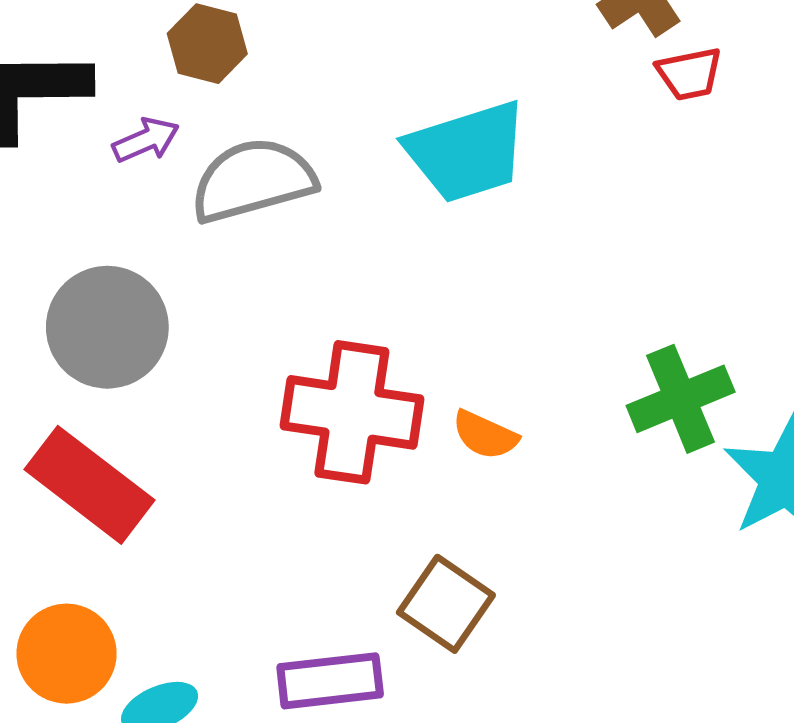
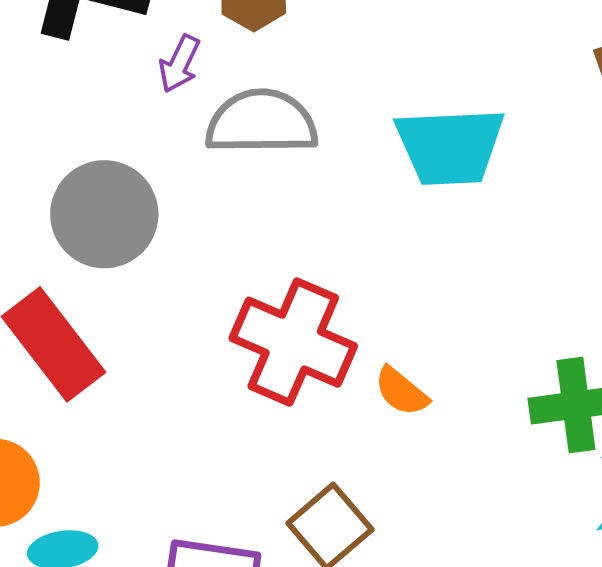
purple arrow: (146, 140) -> (180, 64), turned 124

